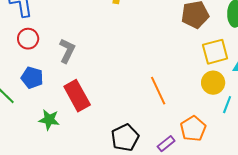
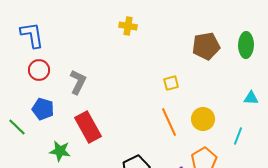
yellow square: (215, 52) -> (171, 83), moved, size x0.6
yellow circle: (213, 83) -> (203, 119), moved

